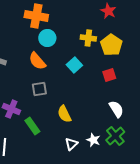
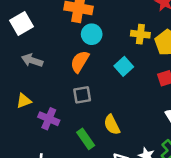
orange semicircle: (37, 61) -> (80, 62), turned 72
green rectangle: (32, 126) -> (86, 139), moved

